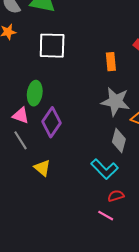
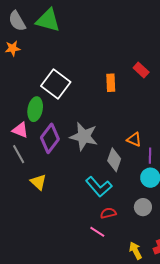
white square: (52, 46) -> (56, 84), moved, turned 32
gray star: (115, 102) -> (84, 136), moved

